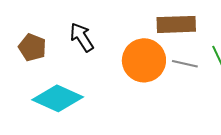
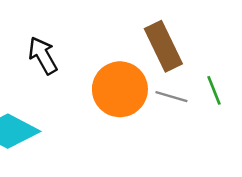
brown rectangle: (176, 24) -> (163, 46), turned 63

